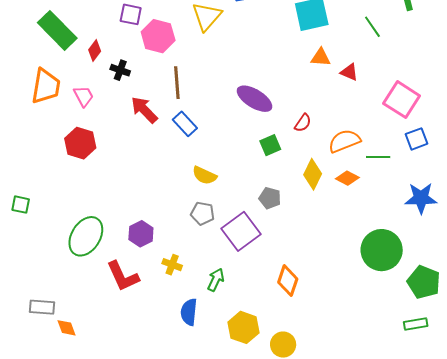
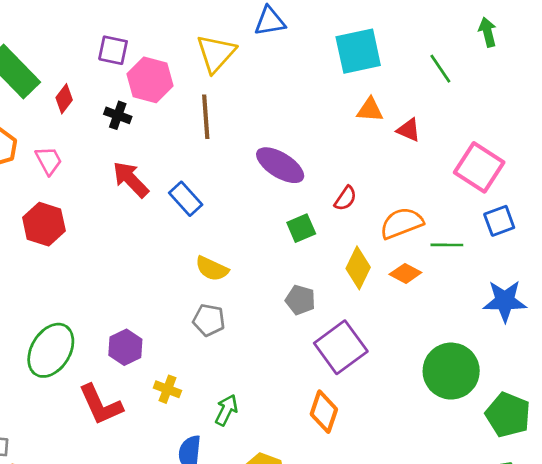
black cross: (120, 70) -> (118, 115), moved
brown line: (177, 83) -> (206, 117), moved
purple square: (241, 231) -> (341, 347), moved

